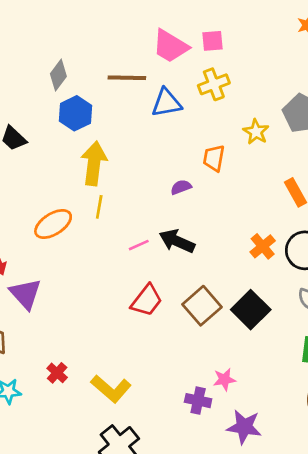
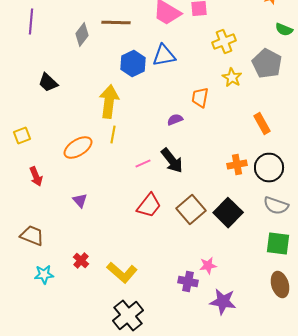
brown line: (127, 78) -> (116, 22), moved
yellow cross: (214, 84) -> (224, 42), moved
blue hexagon: (75, 113) -> (133, 64), moved
black arrow: (177, 241) -> (172, 160), turned -152
orange cross: (263, 246) -> (237, 164), turned 30
purple triangle: (25, 294) -> (80, 200), moved, size x0.6

